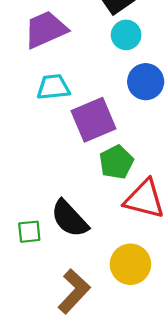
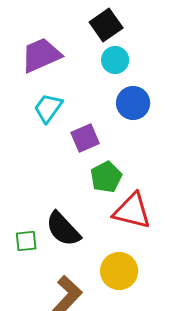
cyan trapezoid: (53, 87) -> (48, 108), turned -48
purple square: (93, 120) -> (85, 138), size x0.7

